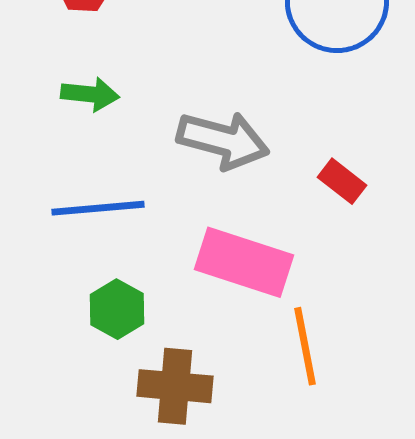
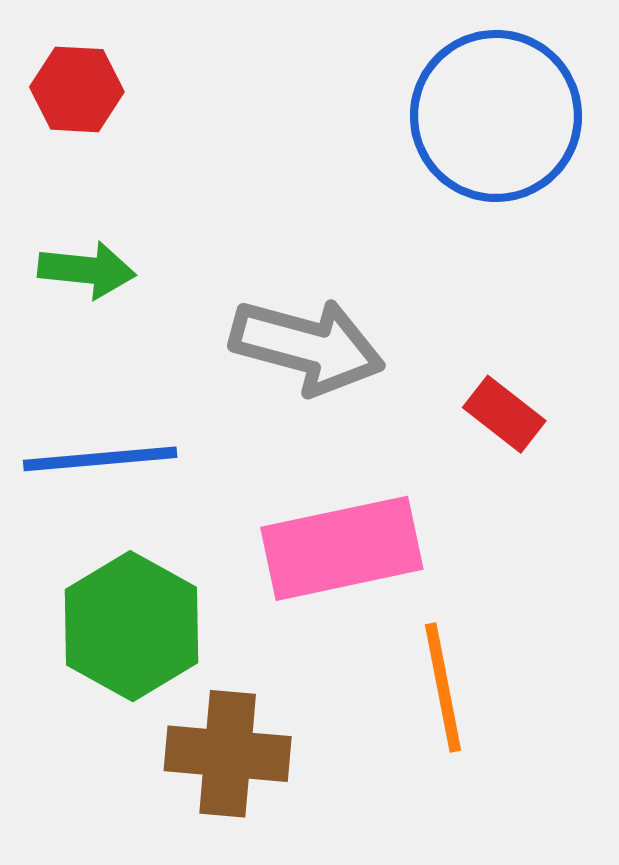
pink rectangle: (244, 262) -> (342, 548), turned -30
green hexagon: (117, 309) -> (132, 626), size x1.5

